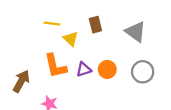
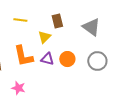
yellow triangle: (71, 39) -> (44, 37), moved, turned 32
purple triangle: (84, 69) -> (47, 59), turned 32

